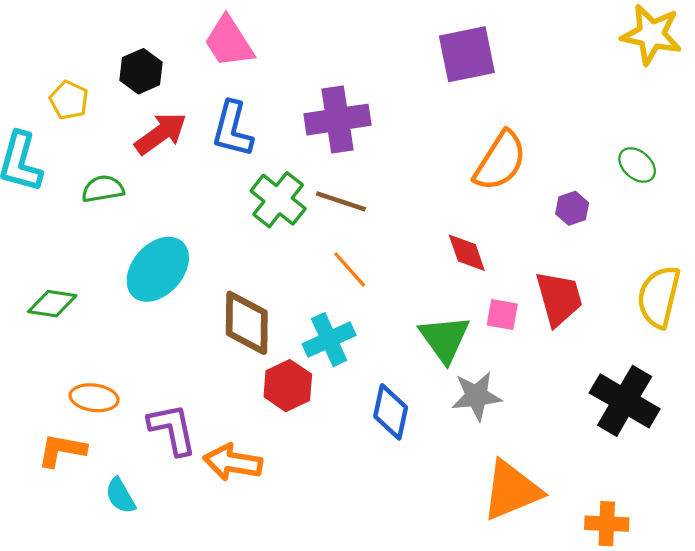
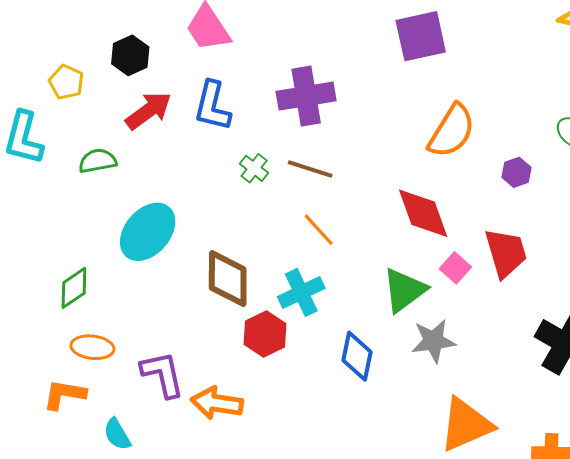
green cross: (278, 200) -> (254, 168), size x0.6
red diamond: (467, 253) -> (423, 213), size x1.5
green diamond: (52, 304) -> (74, 288), moved, turned -42
pink square: (502, 315) -> (455, 268), turned 32
green triangle: (445, 339) -> (404, 290), turned 30

